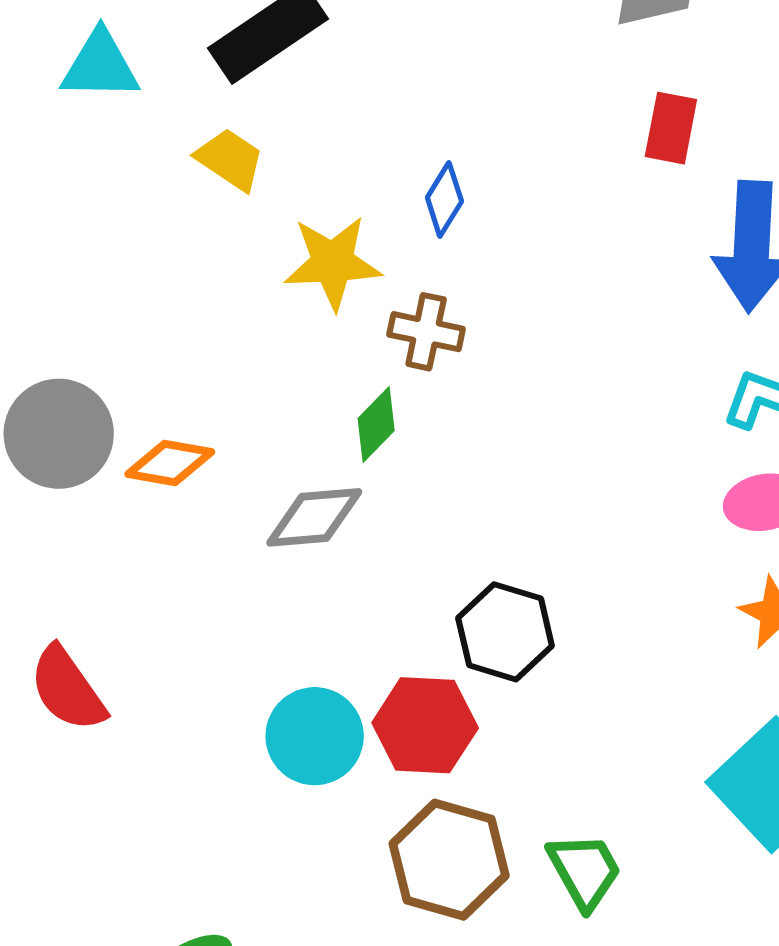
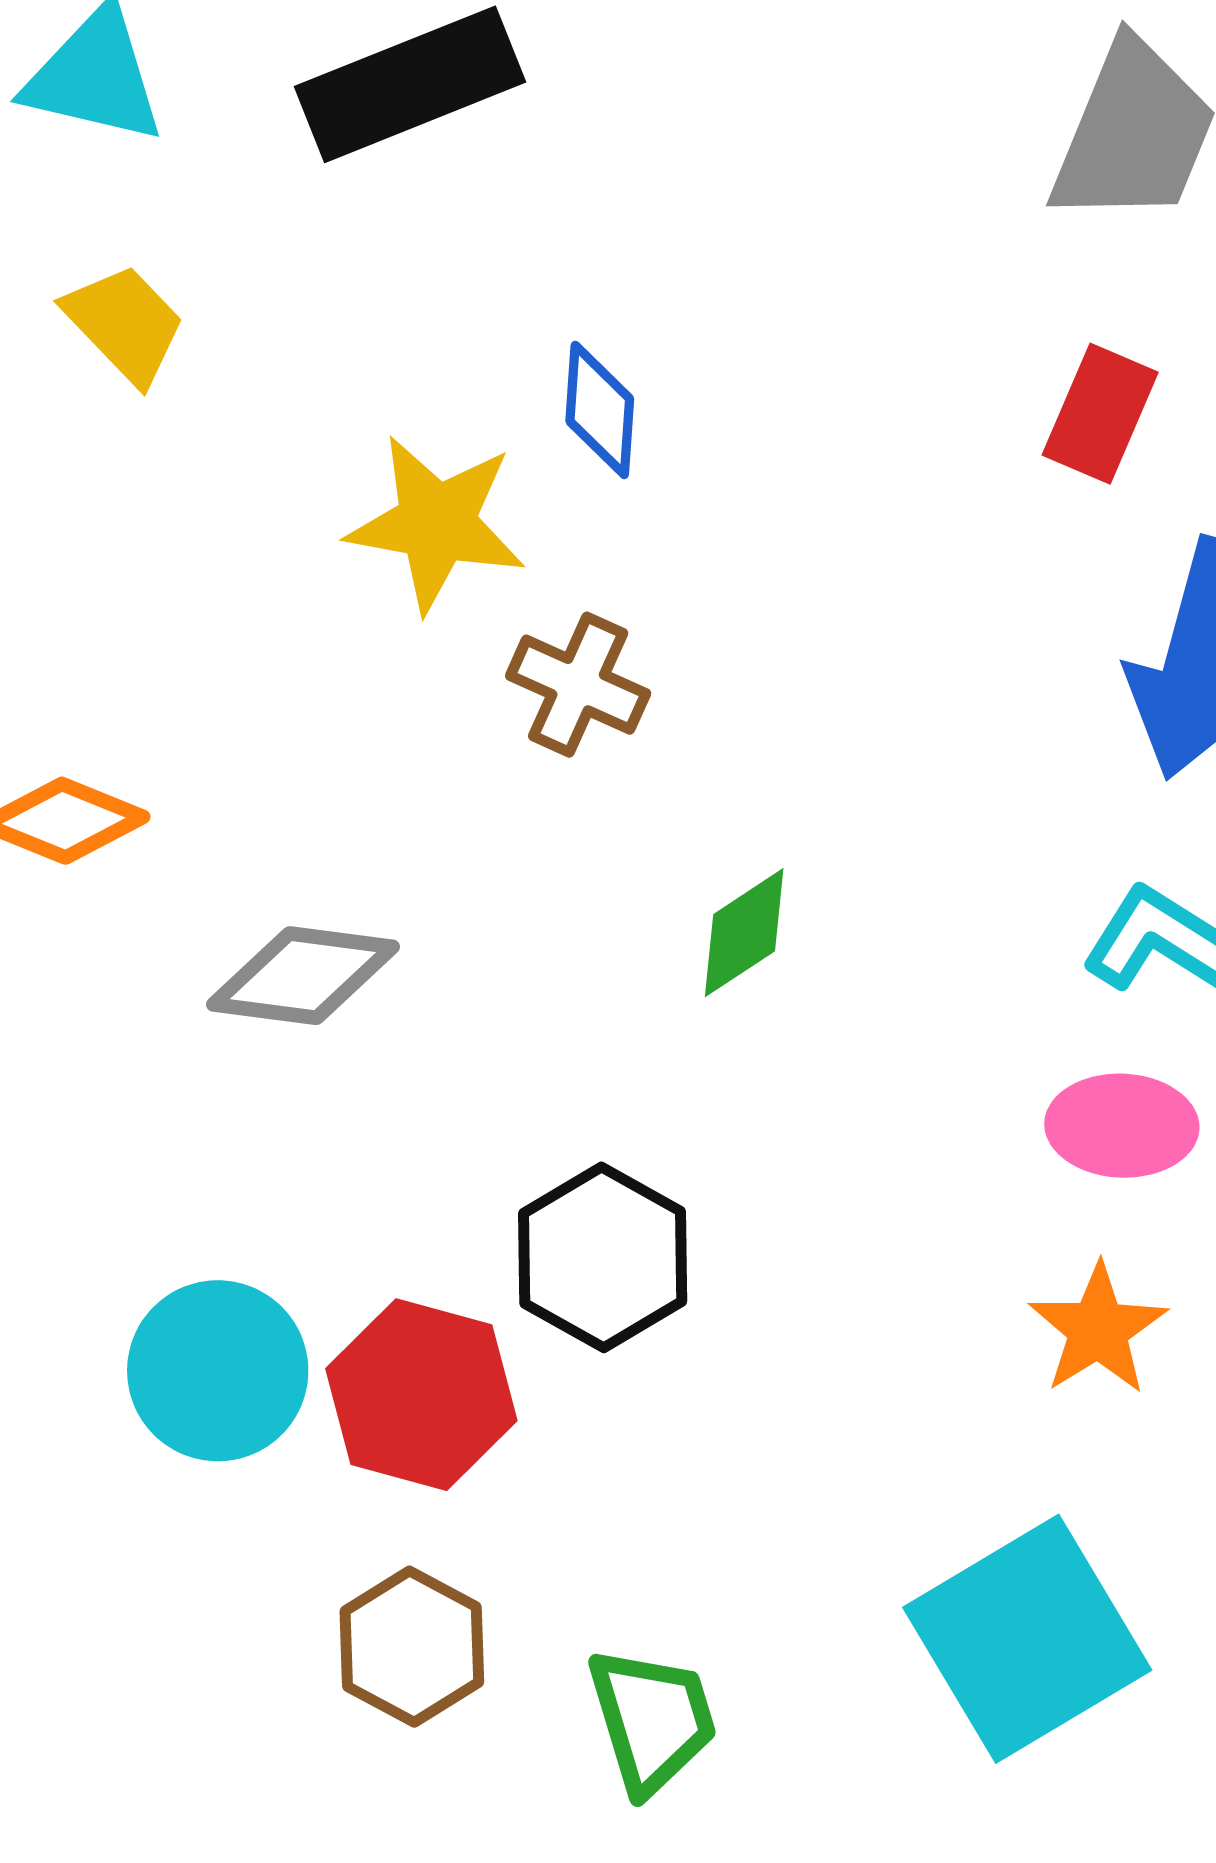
yellow trapezoid: (230, 159) -> (125, 324), moved
blue diamond: (444, 200) -> (600, 410), moved, turned -40
green diamond: (376, 424) -> (744, 933), moved
brown hexagon: (449, 860) -> (412, 1647), size x0.7

